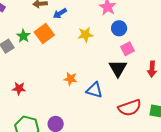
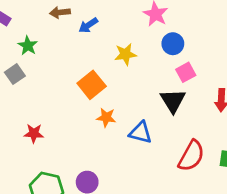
orange square: (44, 33) -> (92, 85), moved
green star: (23, 36) -> (28, 46), moved
red semicircle: (130, 108) -> (191, 156), turned -40

